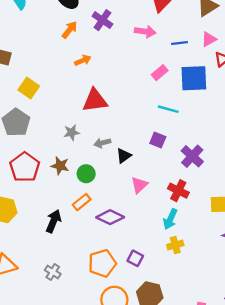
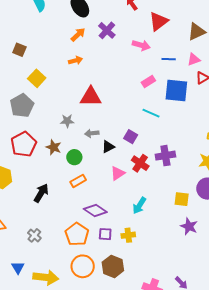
orange arrow: (83, 60) -> (75, 60), moved
purple square: (158, 140) -> (131, 137), moved
purple cross: (192, 156) -> (165, 156), turned 30
red cross: (178, 191) -> (140, 163), moved
orange rectangle: (82, 202) -> (78, 181), moved
purple diamond: (110, 217) -> (95, 211), moved
yellow cross: (175, 245) -> (128, 235), moved
purple square: (135, 258) -> (105, 234), turned -32
orange pentagon: (102, 263) -> (77, 234), turned -30

